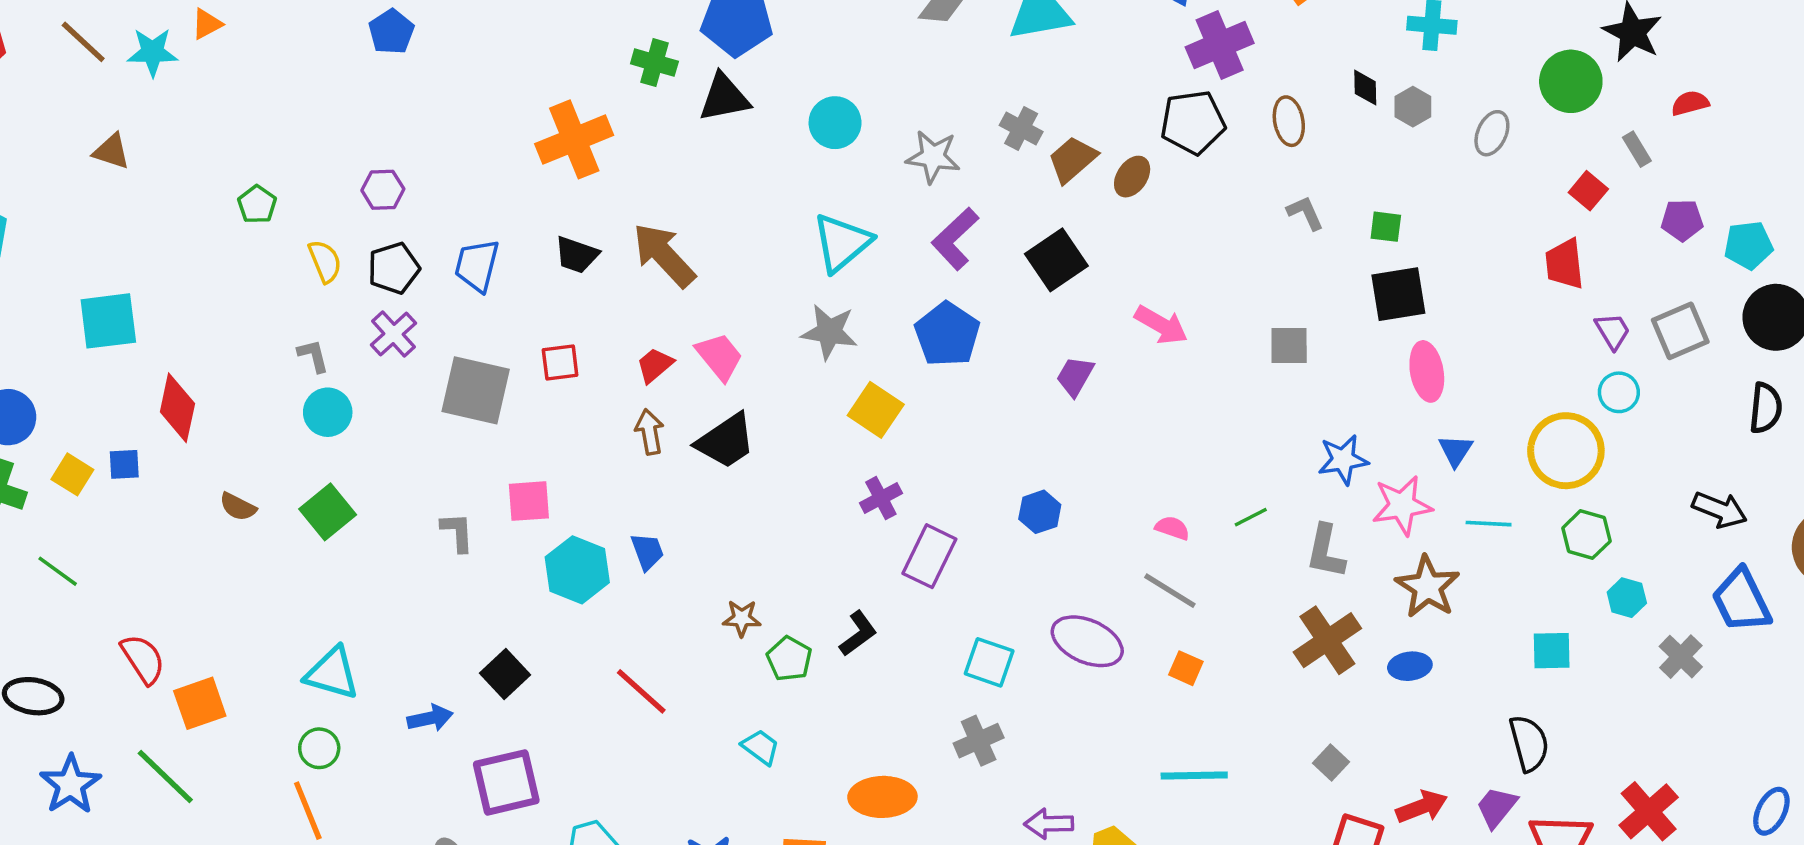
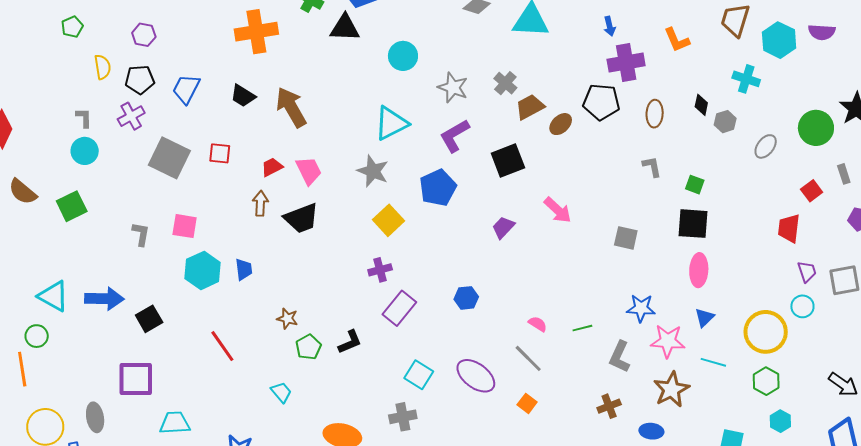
brown semicircle: (238, 507) -> (23, 192), size x1.4
brown cross: (1327, 640) -> (609, 406), size x0.6
blue arrow: (430, 718) -> (104, 299), moved, size x1.5

